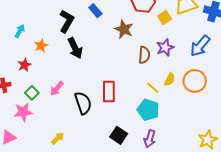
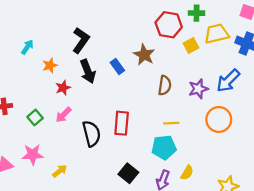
blue rectangle: (95, 11) -> (117, 67), moved
purple star: (165, 48) -> (198, 89), moved
red star: (24, 65) -> (63, 88), moved
yellow semicircle: (170, 79) -> (187, 173), moved
yellow line: (153, 88) -> (171, 123), turned -48
cyan pentagon: (148, 110) -> (164, 147), turned -30
pink star: (23, 112) -> (33, 154), moved

